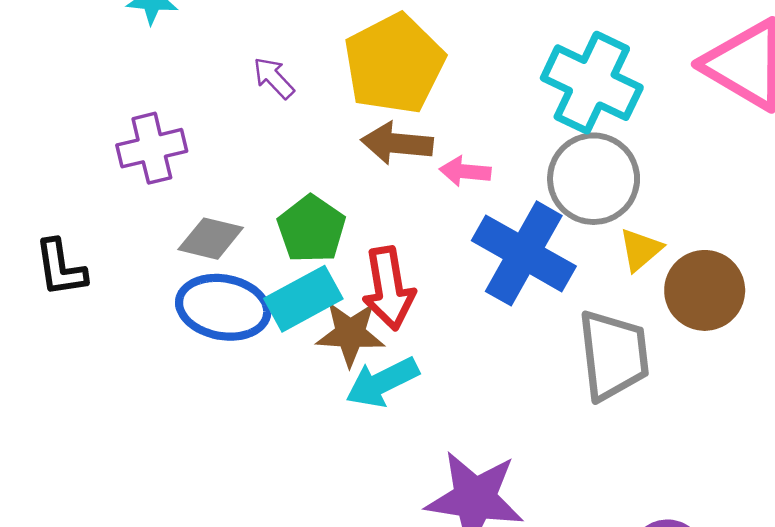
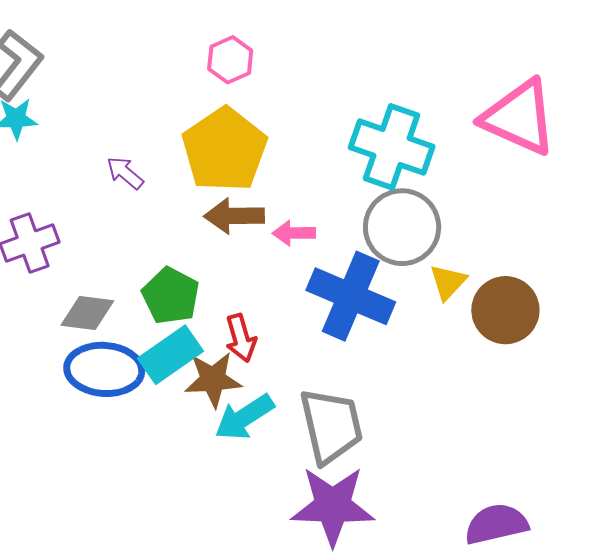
red arrow: (389, 288) -> (241, 338), size x0.7
gray trapezoid: (613, 355) -> (331, 426), moved

